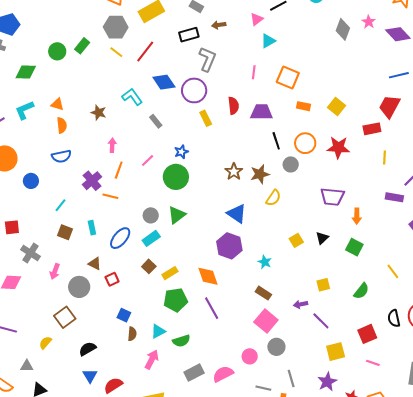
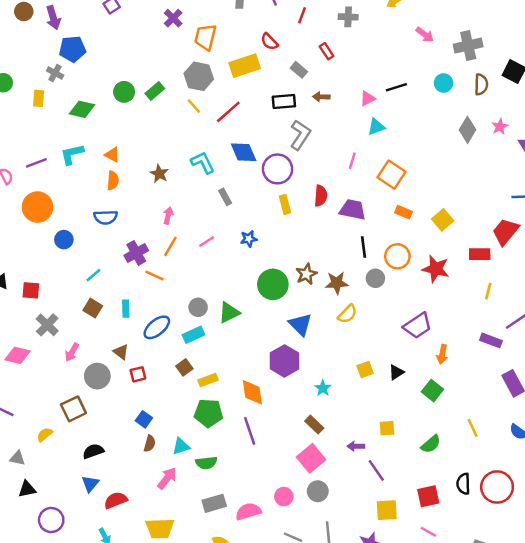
green circle: (176, 177) -> (273, 284), moved
purple trapezoid: (332, 197) -> (418, 326), turned -50

